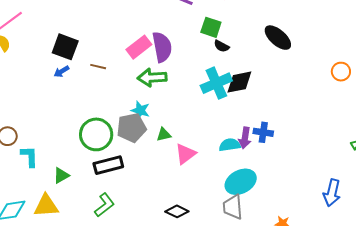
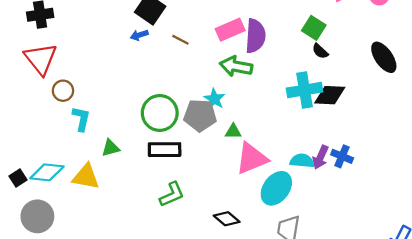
pink triangle: (185, 154) -> (252, 158), size x1.4
cyan ellipse: (241, 182) -> (276, 188), moved, turned -40
green L-shape: (104, 205) -> (172, 194), moved

